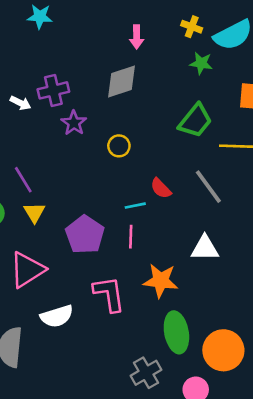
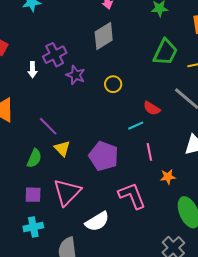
white arrow: (20, 103) -> (33, 70), turned 77
pink line: (131, 237) -> (149, 152), moved
orange star: (161, 281) -> (168, 177), size x0.6

